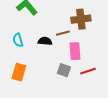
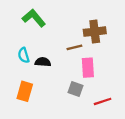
black semicircle: (45, 41) -> (43, 62), moved
red line: (88, 71) -> (103, 101), moved

